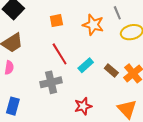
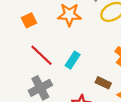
brown rectangle: (111, 71) -> (103, 83), moved

